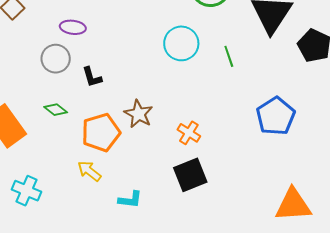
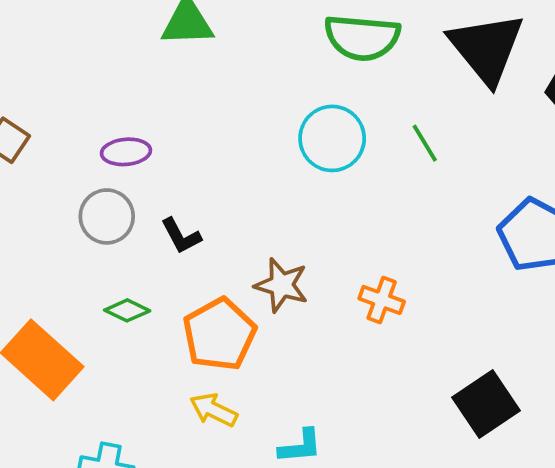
black square: (190, 175) -> (486, 404), moved

